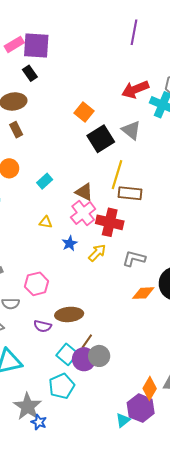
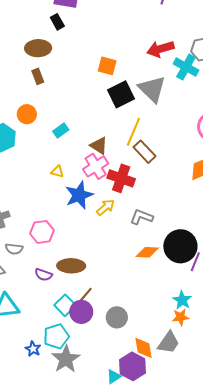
orange square: (84, 112) -> (107, 66), turned -30
gray triangle: (131, 130) -> (152, 89), size x1.4
brown rectangle: (130, 193) -> (145, 152), turned 35
blue star: (70, 243) -> (79, 195), size x1.8
gray circle: (99, 356) -> (117, 317), moved
orange diamond: (150, 388) -> (143, 348), turned -45
gray star: (28, 407) -> (66, 359), moved
blue star: (39, 422) -> (33, 349), moved

